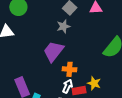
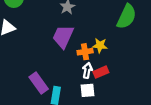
yellow star: (94, 83) -> (100, 45), moved

